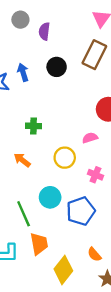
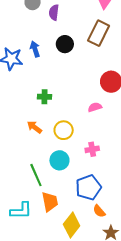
yellow circle: (65, 158) -> (64, 130), moved
pink cross: (95, 175) -> (92, 149), moved, turned -32
blue pentagon: (81, 211) -> (88, 187), moved

